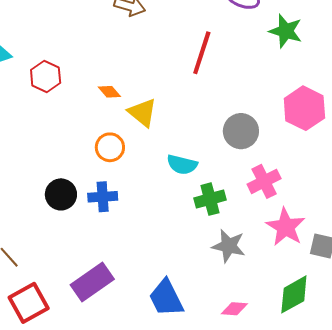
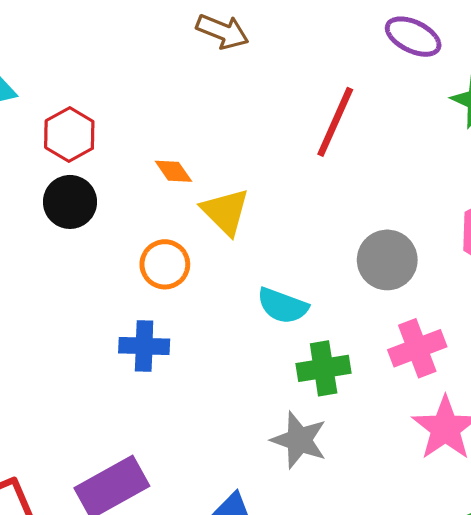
black circle: (61, 194) -> (70, 202), moved
gray star: (229, 246) -> (299, 440), moved

